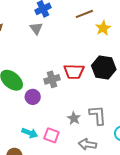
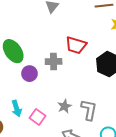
red trapezoid: (74, 72) -> (76, 45), moved
cyan arrow: (30, 133) -> (17, 109), turned 35

